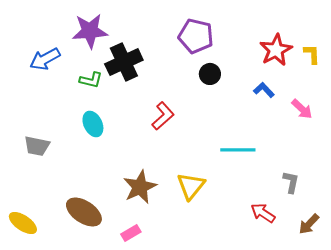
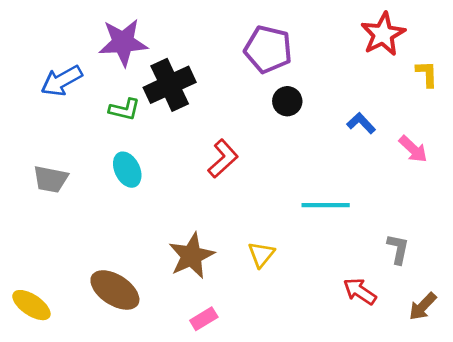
red star: (276, 50) -> (383, 34), moved
gray trapezoid: (37, 146) -> (51, 179), moved
yellow triangle: (191, 186) -> (261, 254), size x0.7
pink rectangle: (131, 233) -> (204, 319), moved

